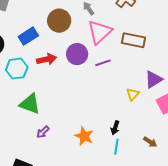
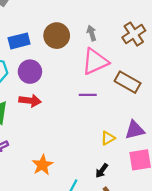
purple circle: (77, 54) -> (30, 72), moved
red arrow: (47, 59) -> (30, 101), moved
black arrow: (115, 128) -> (102, 171), moved

